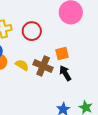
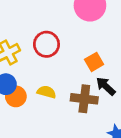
brown cross: (43, 66) -> (84, 99), moved

